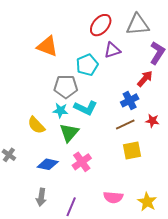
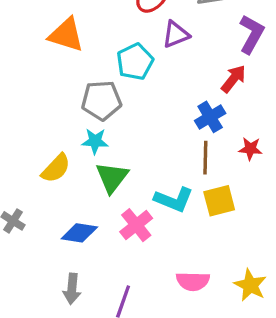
cyan L-shape: (86, 108) -> (174, 200), moved
brown line: (125, 124) -> (205, 158), turned -60
yellow semicircle: (36, 125) -> (56, 168), turned -90

